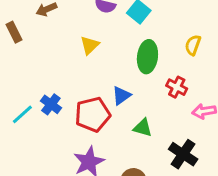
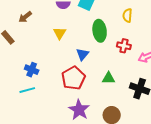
blue triangle: (121, 96) -> (82, 54), moved
blue cross: (51, 104) -> (32, 70), moved
cyan line: (22, 114) -> (27, 90), turned 42

